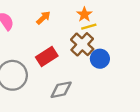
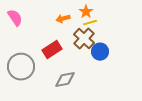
orange arrow: (43, 18) -> (63, 19), moved, turned -152

